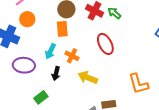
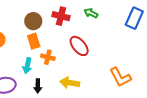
green arrow: (114, 13) -> (91, 13), moved
orange cross: (72, 56) -> (48, 57), moved

